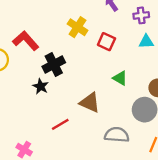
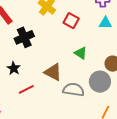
black star: (41, 86) -> (14, 68), moved
gray semicircle: (117, 135) -> (74, 90), moved

